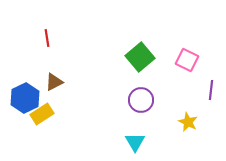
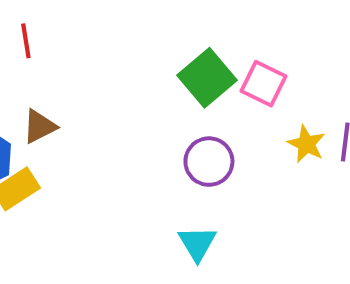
pink square: (187, 60) -> (263, 84), moved
yellow star: (188, 122) -> (306, 144), moved

